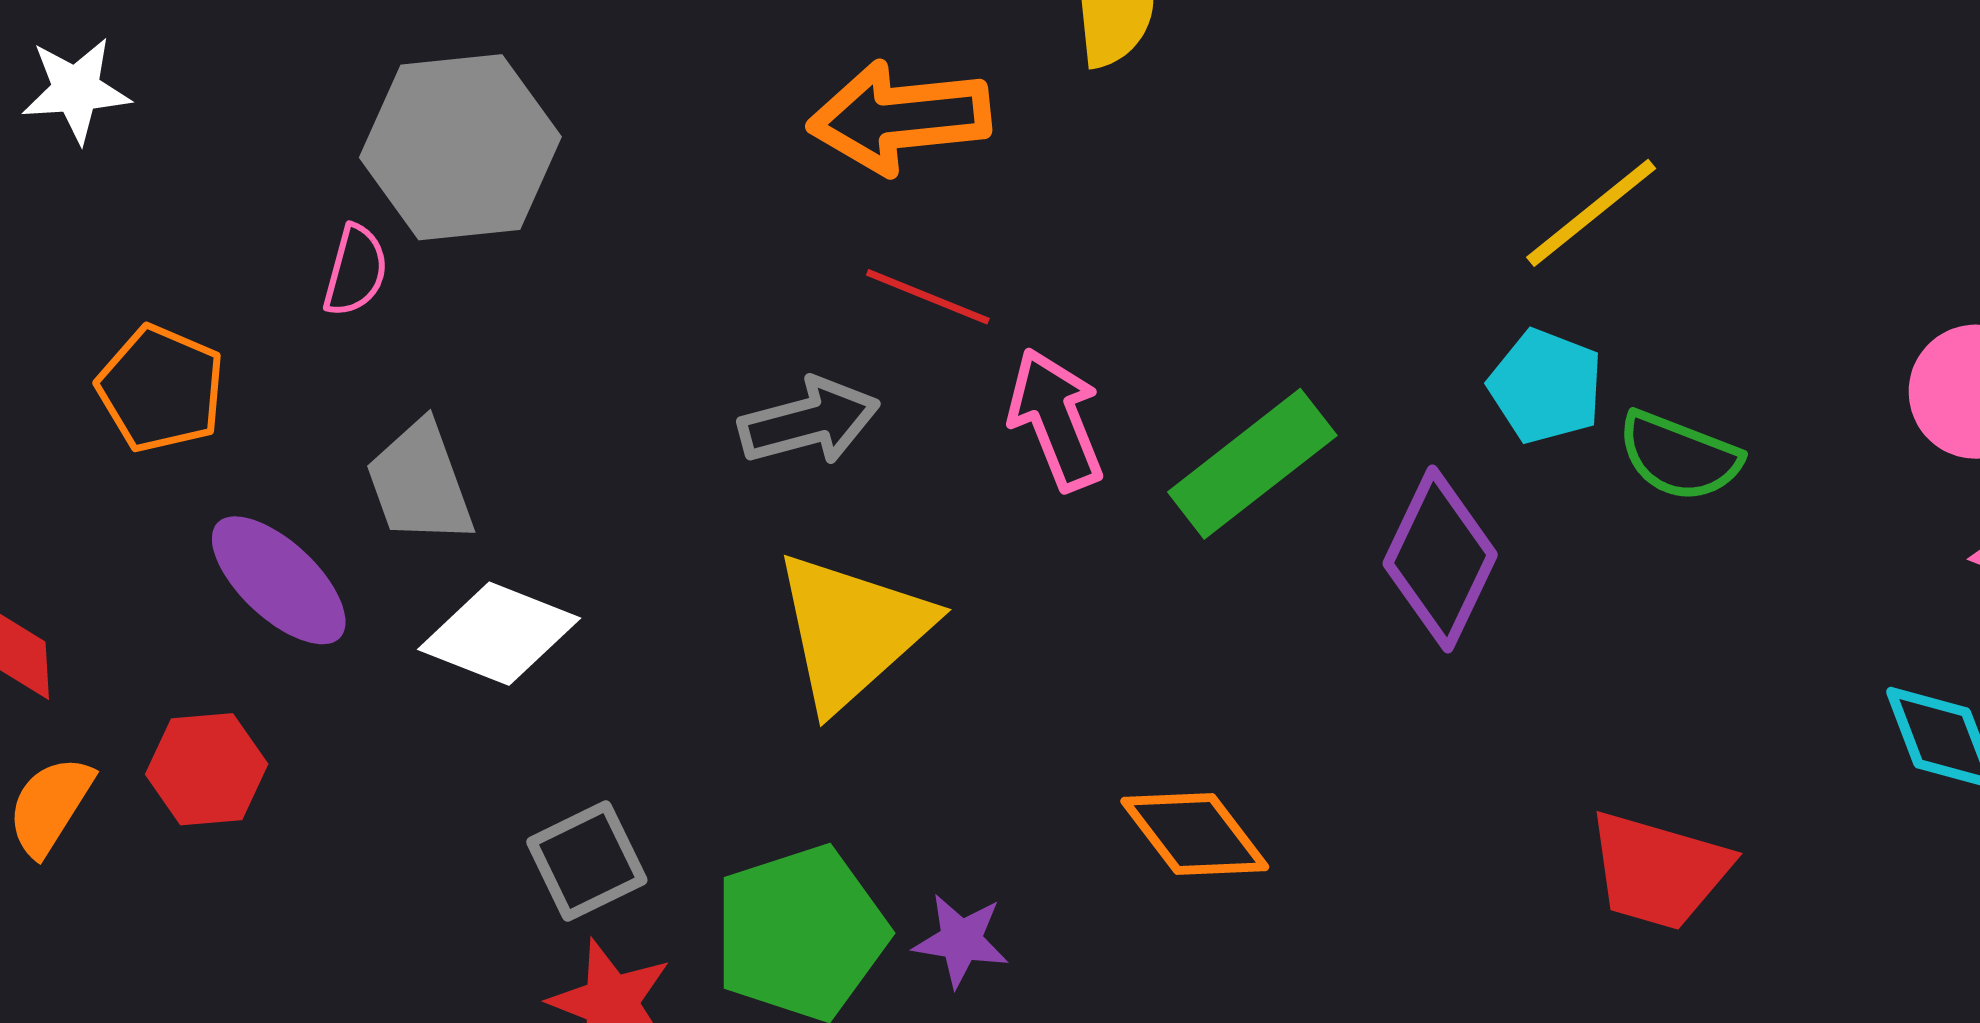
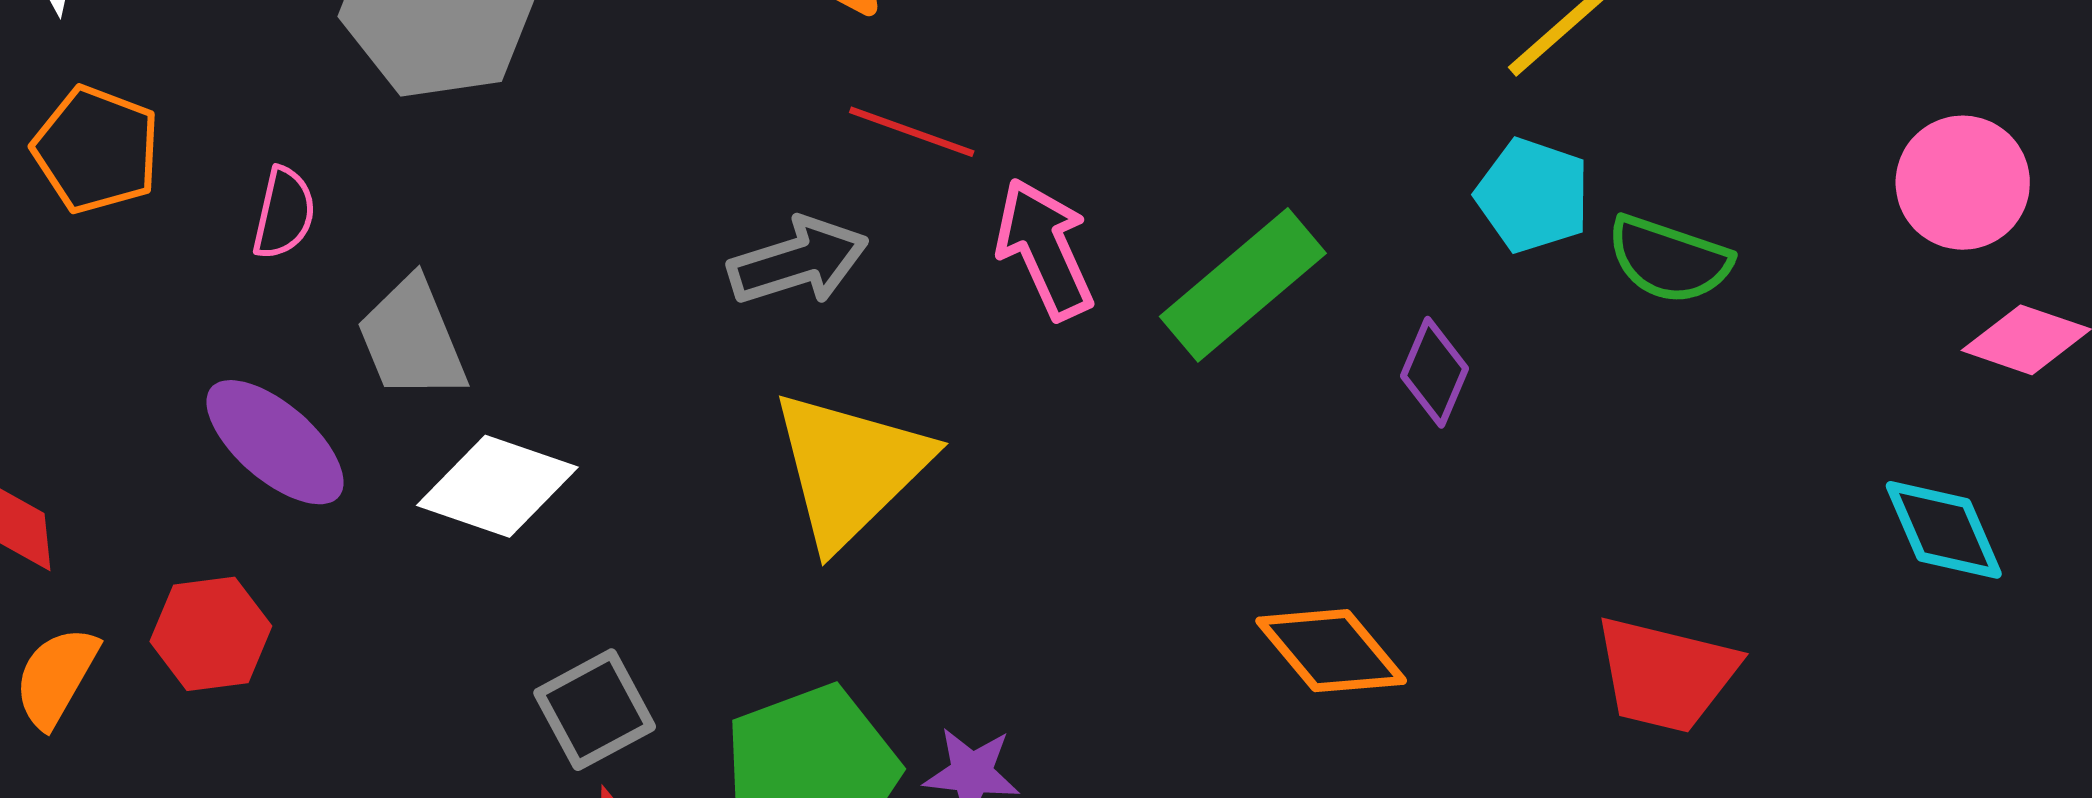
pink semicircle: (356, 271) -> (284, 213), moved
orange pentagon: (161, 389) -> (96, 149), moved
purple diamond: (1440, 559) -> (1435, 372), size x0.6
orange diamond: (1195, 834) -> (1331, 651), moved

